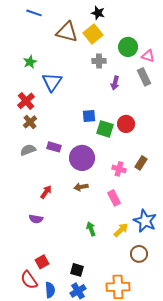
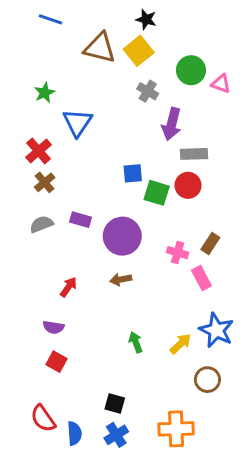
gray cross: (99, 61) -> (148, 91), turned 32
gray rectangle: (144, 77) -> (194, 154), moved, turned -66
purple arrow: (115, 83) -> (172, 124), size x1.5
pink rectangle: (114, 198) -> (201, 278), moved
red square: (42, 262) -> (56, 362), moved, turned -32

